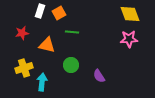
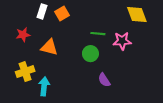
green line: (72, 32) -> (98, 34), moved
pink star: (129, 39) -> (122, 41), moved
green circle: (71, 65) -> (90, 54), moved

